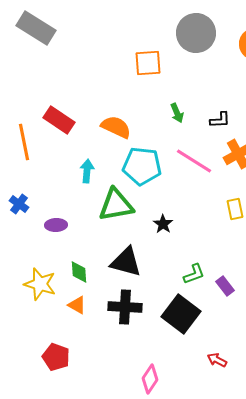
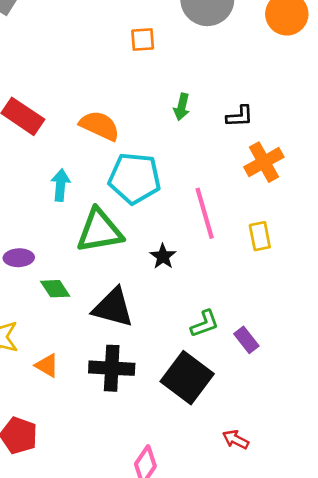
orange square: (148, 63) -> (143, 40), size x0.7
green arrow: (177, 113) -> (182, 107), turned 36
pink line: (194, 161) -> (205, 213), moved, turned 42
green diamond: (79, 272) -> (55, 289), moved, turned -30

